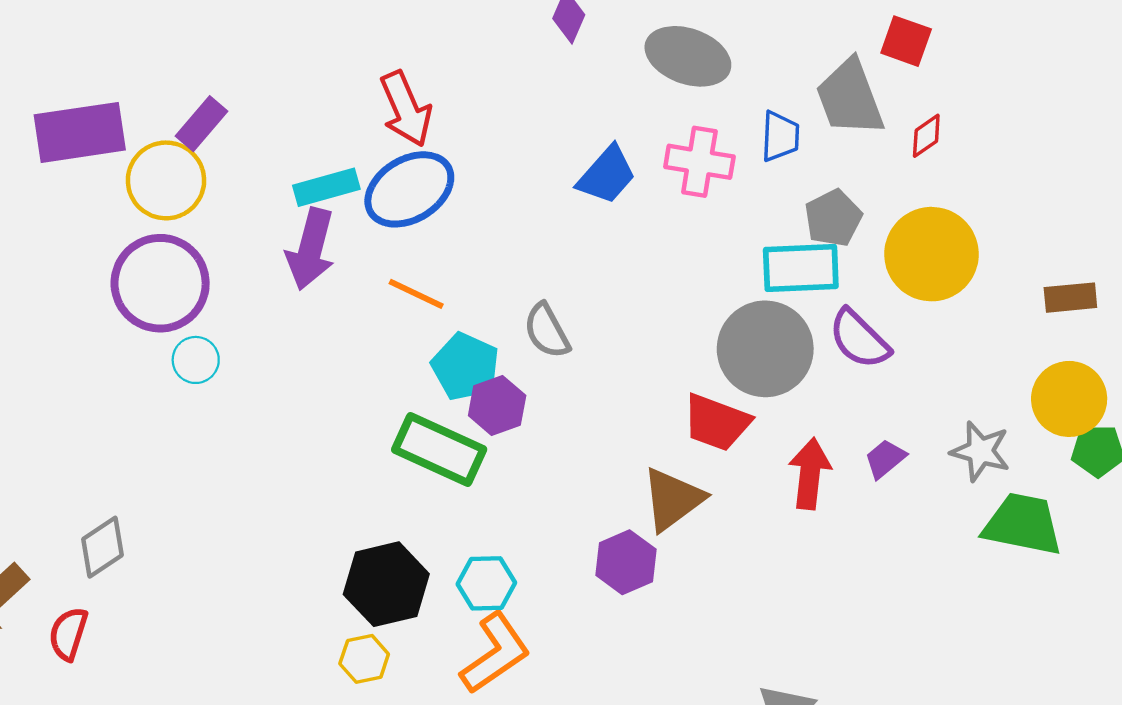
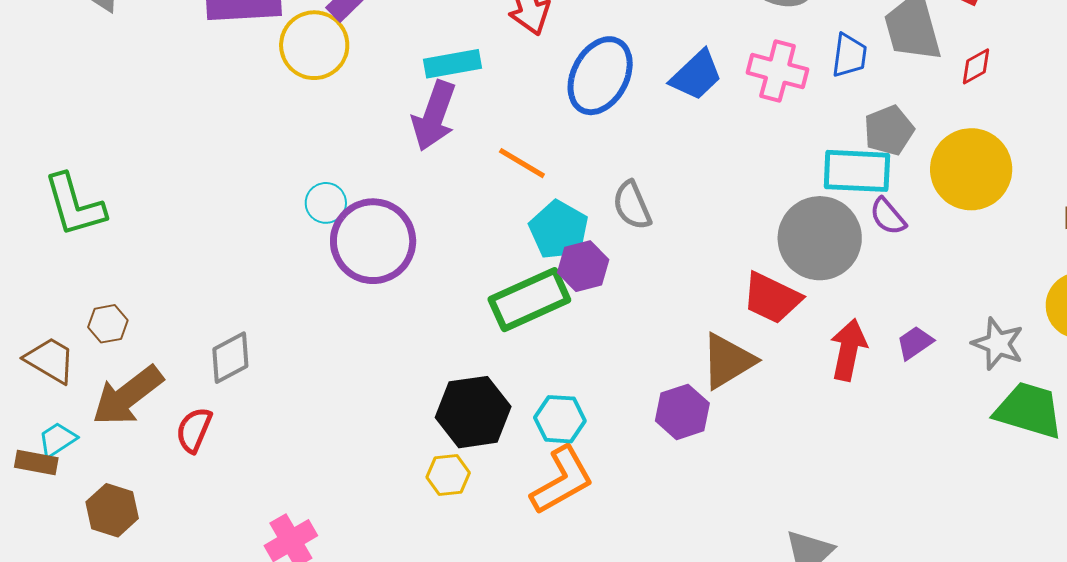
blue ellipse: (409, 189) -> (600, 76), moved, turned -36
purple circle: (160, 283) -> (373, 241), moved
purple semicircle: (859, 339) -> (888, 216), moved, size x0.7
green rectangle: (439, 449) -> (529, 300), turned -54

